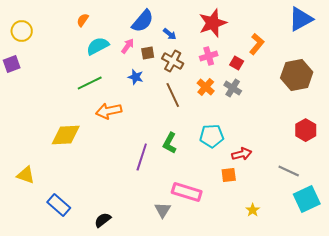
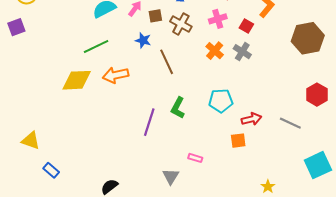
brown line: (173, 95) -> (167, 62), moved
yellow diamond: (66, 135) -> (77, 80), moved
gray line: (289, 171) -> (290, 123), moved
pink rectangle: (187, 192) -> (195, 158), size x0.5
blue rectangle: (59, 205) -> (51, 170), moved, size x0.7
yellow star: (253, 210) -> (268, 187), moved

